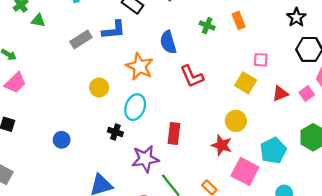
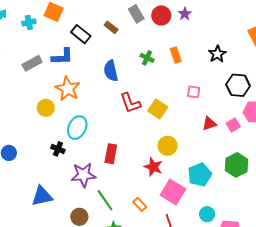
black star: (296, 17) -> (217, 54), moved
orange star: (140, 66) -> (68, 89), moved
yellow square: (246, 83) -> (158, 109), moved

